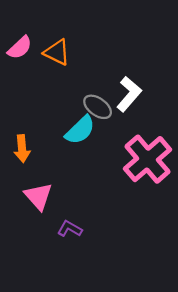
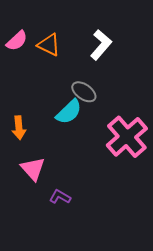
white L-shape: (129, 94) -> (101, 45), moved

